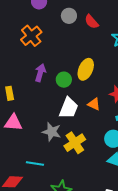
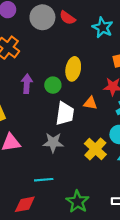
gray circle: (69, 16) -> (42, 17), size x1.5
yellow cross: (75, 143) -> (95, 149), moved

